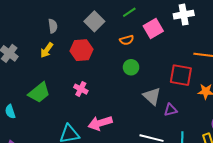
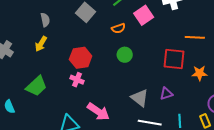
red hexagon: (81, 50) -> (81, 58), moved
gray triangle: (152, 96) -> (140, 98), moved
pink arrow: (100, 123) -> (98, 112), turned -125

